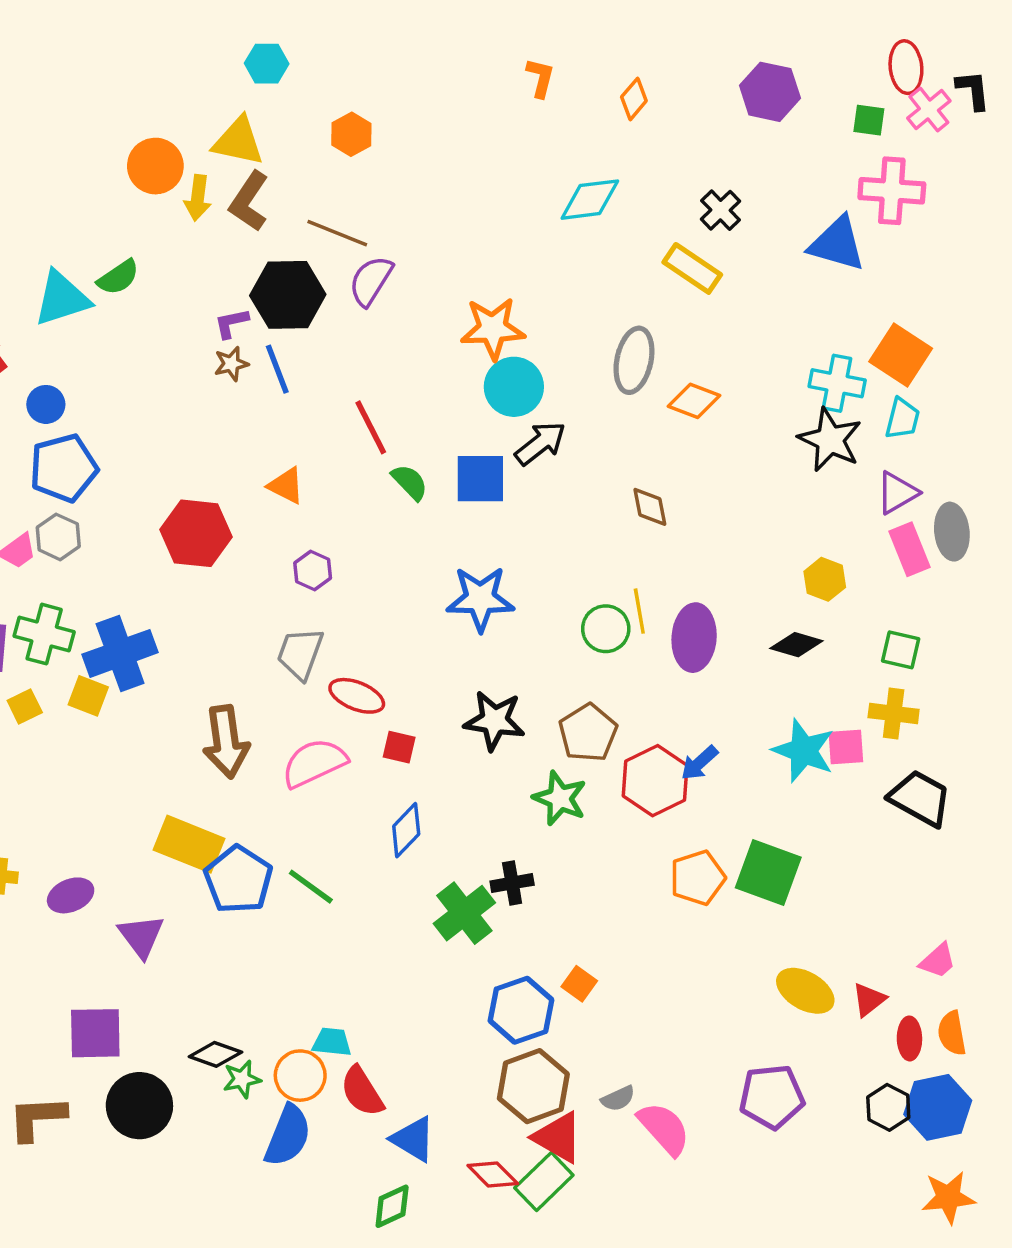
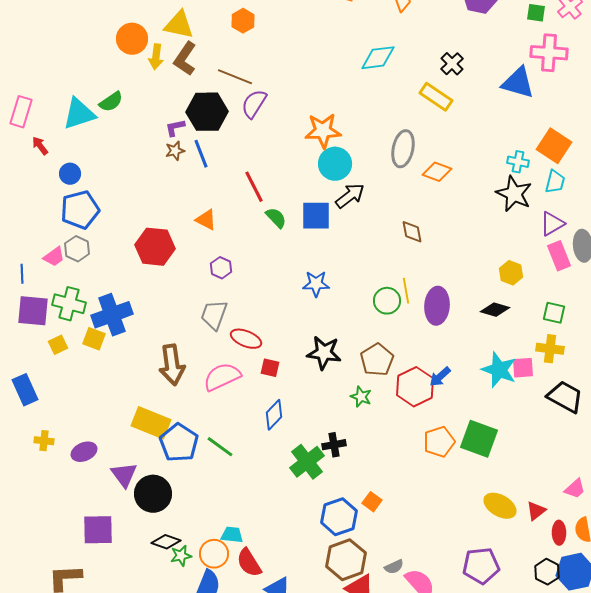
cyan cross: (837, 383) -> (518, 162), size x0.7
blue star: (480, 599) -> (316, 284), size x0.7
green star: (560, 798) -> (361, 397), size x0.7
black circle: (139, 1106) -> (153, 494), moved

